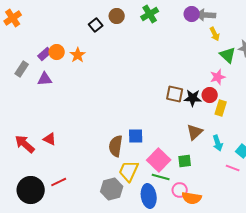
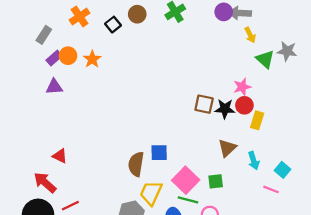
orange cross: (13, 18) -> (80, 17), moved
gray rectangle: (22, 69) -> (44, 35), moved
pink star: (218, 77) -> (242, 87), moved
red arrow: (25, 144) -> (45, 183), moved

